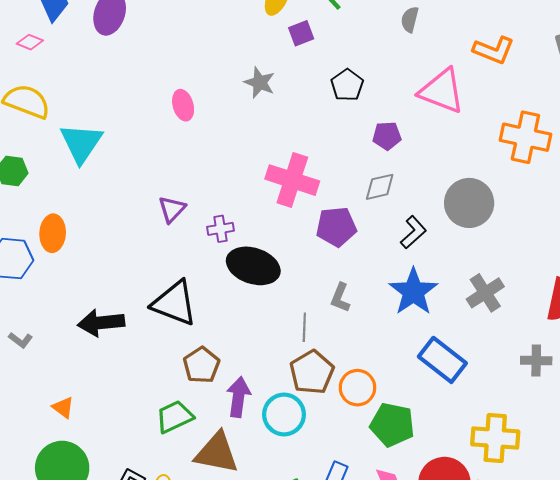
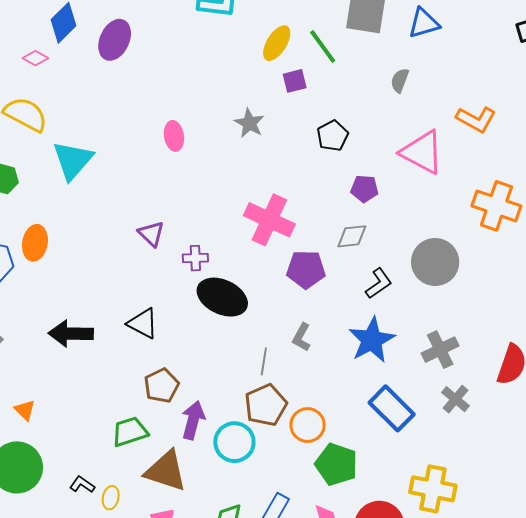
purple triangle: (172, 209) -> (151, 234), turned -36
black triangle: (174, 303) -> (143, 323), size x0.7
gray cross: (536, 361) -> (455, 399), moved, turned 32

